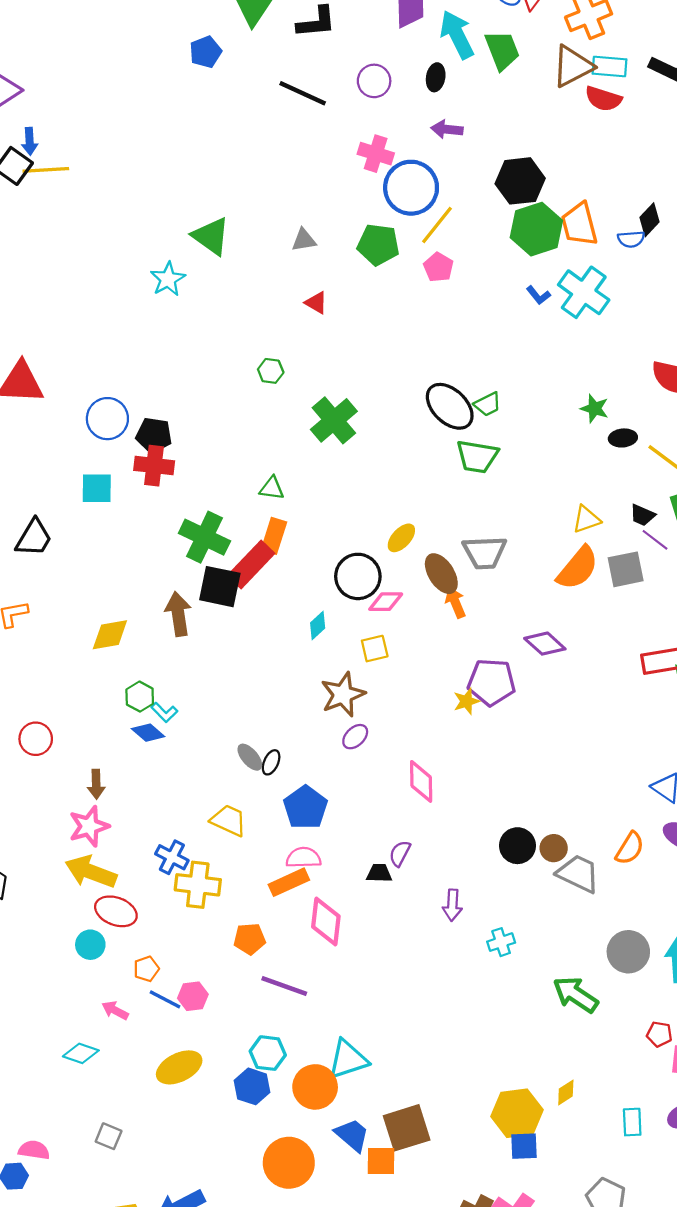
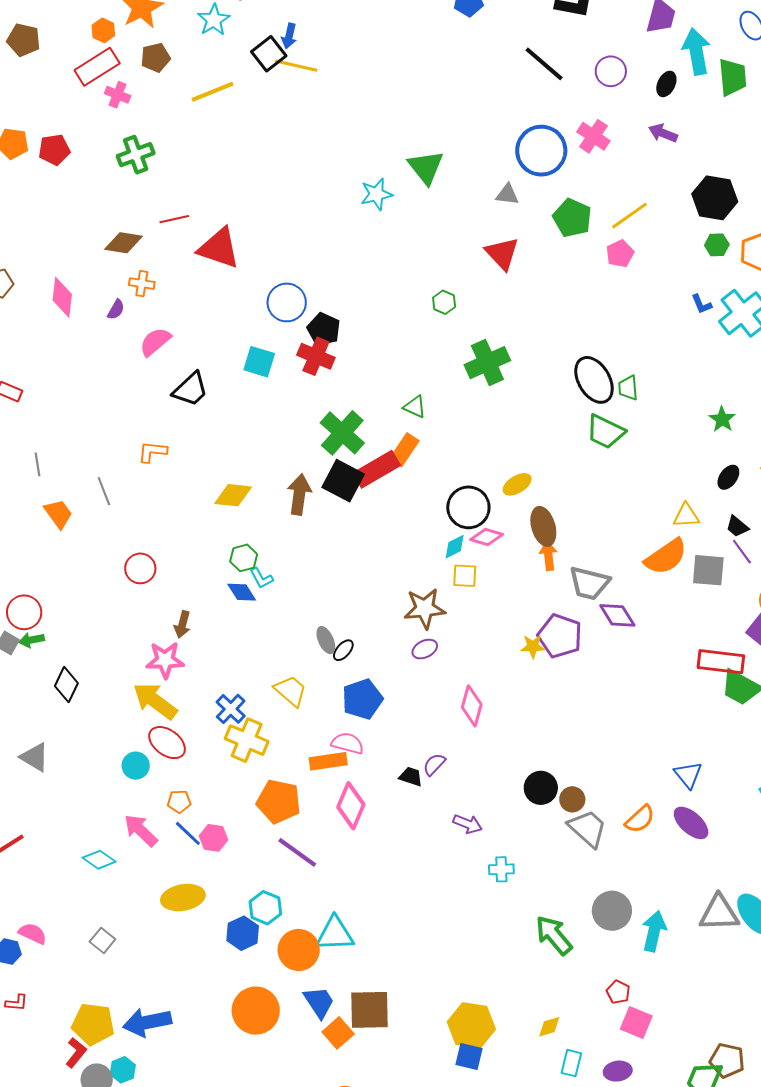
blue circle: (411, 188) -> (541, 151), moved
green hexagon: (536, 229) -> (717, 245), size x0.5
red triangle: (316, 303) -> (502, 253), size x1.6
green trapezoid: (488, 404) -> (628, 388), turned 96
black ellipse: (623, 438) -> (728, 477), moved, turned -65
gray trapezoid: (485, 552) -> (589, 583), moved
cyan diamond: (318, 626) -> (455, 547), moved
purple arrow: (452, 905) -> (468, 824), turned -88
orange pentagon: (250, 939) -> (279, 801), size x1.5
pink arrow: (115, 1010) -> (141, 830), size x1.5
yellow diamond: (566, 1093) -> (549, 1027), moved
orange square: (381, 1161) -> (338, 1033), turned 32

